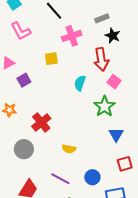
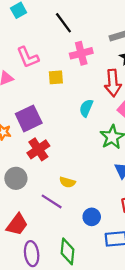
pink L-shape: (21, 31) -> (28, 57), moved
purple square: (24, 80) -> (29, 118), moved, size x1.6
purple line: (60, 179) -> (52, 201), moved

